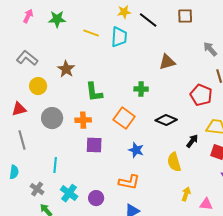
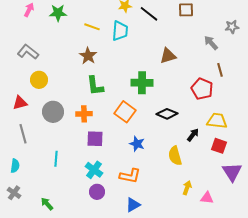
brown star: (66, 69) -> (88, 56), moved
green cross: (141, 89) -> (142, 83), size x1.5
gray cross: (37, 189) -> (14, 193), moved
cyan cross: (69, 193) -> (94, 170), moved

